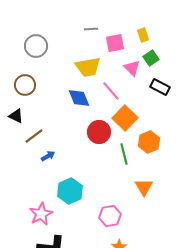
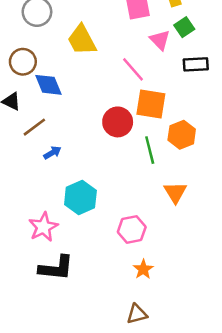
yellow trapezoid: (88, 67) -> (82, 40), moved, turned 72
black rectangle: (160, 87) -> (196, 64), turned -30
blue diamond: (79, 98) -> (48, 85), moved
orange square: (125, 118) -> (151, 104), turned -35

